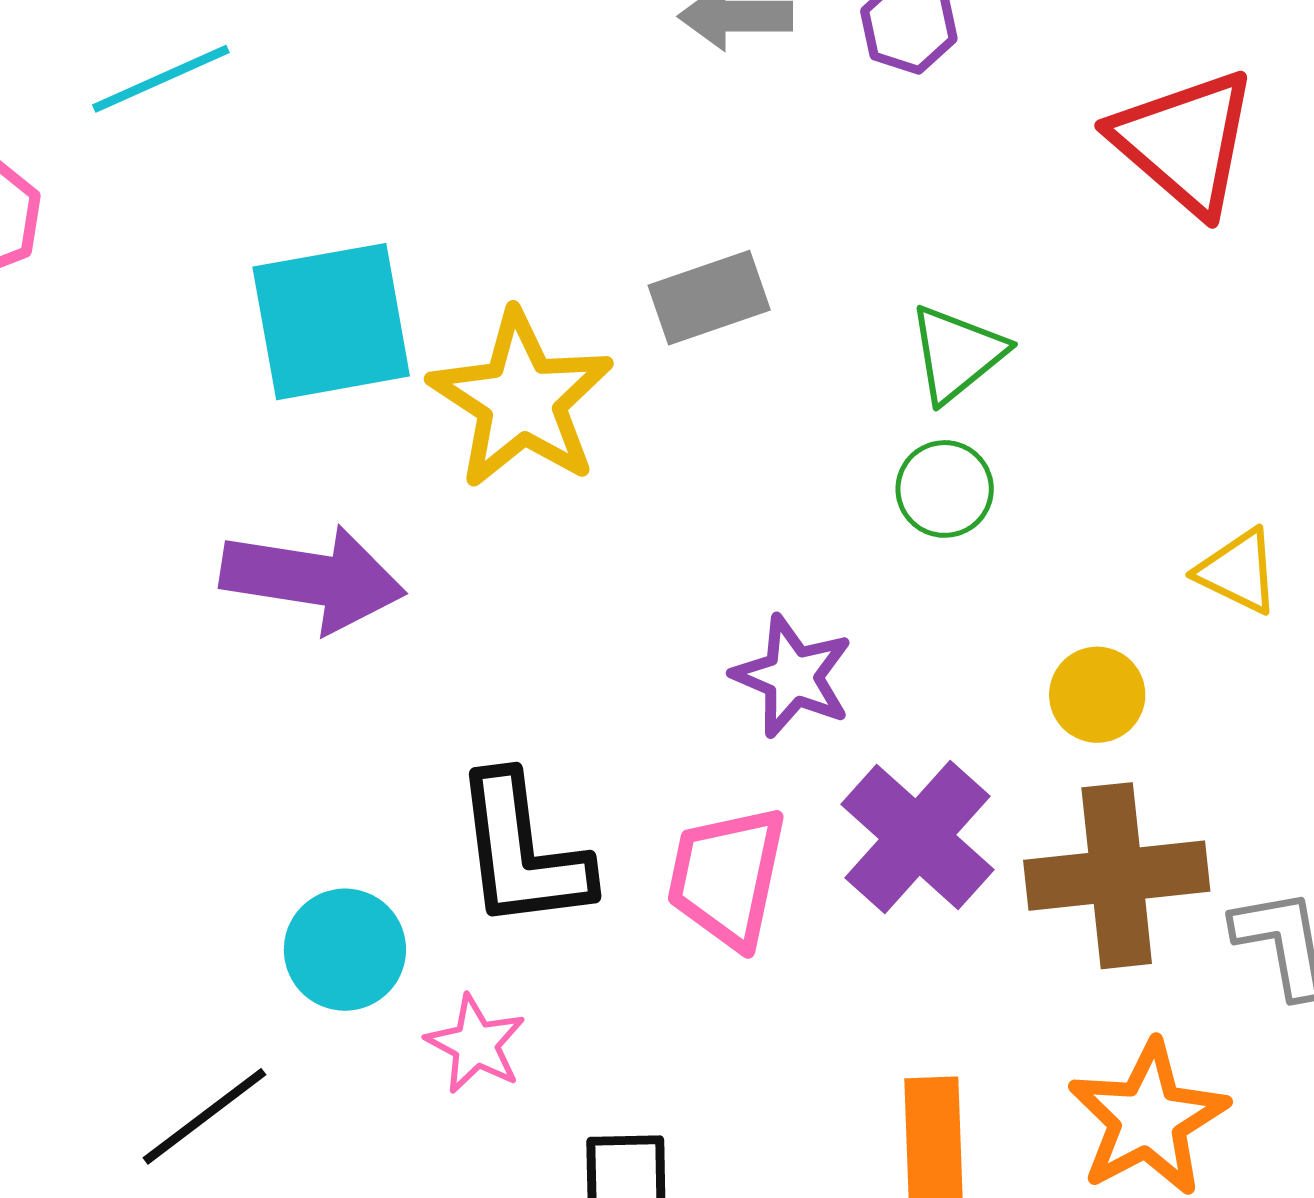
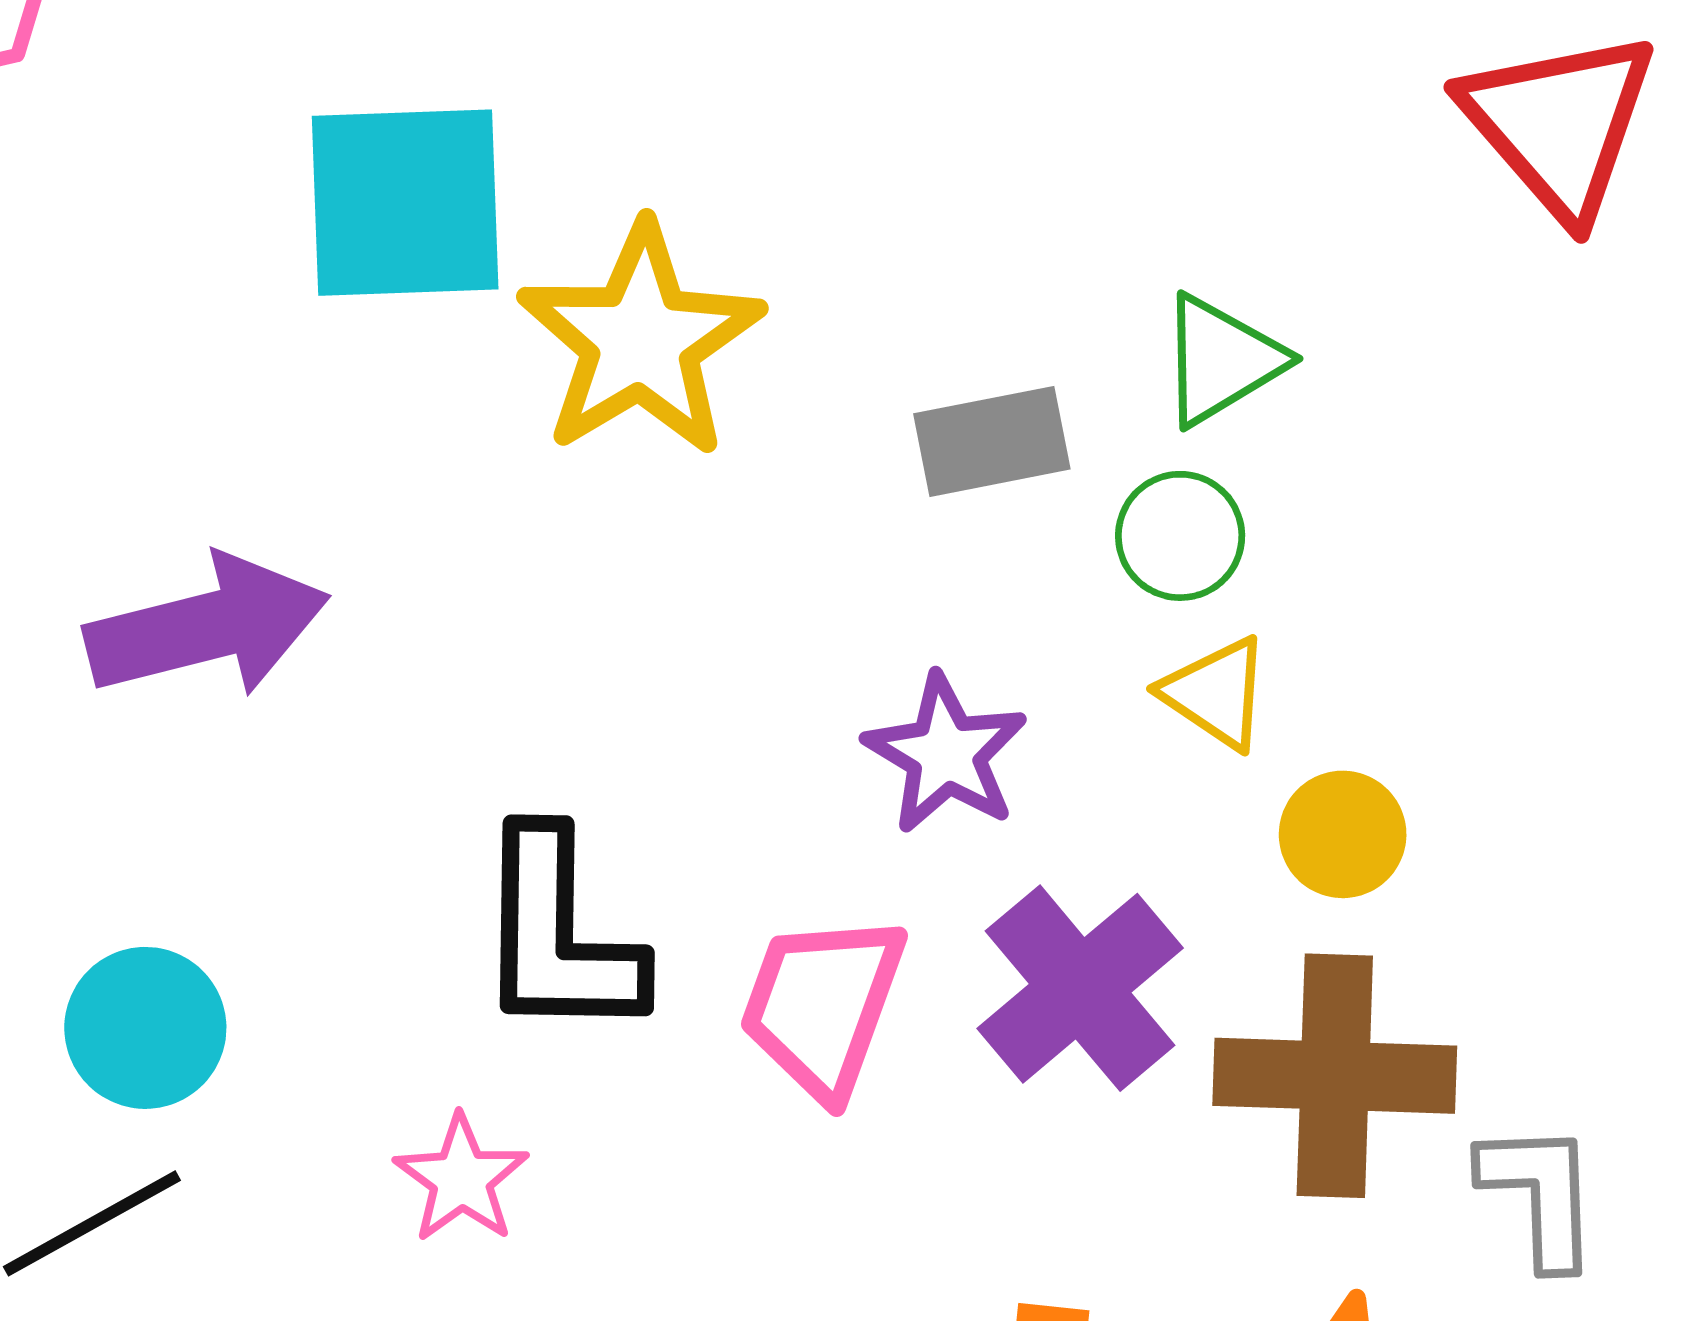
gray rectangle: (709, 298) -> (992, 441), moved
yellow triangle: (1238, 571) -> (1216, 693), moved
purple arrow: (313, 579) -> (207, 627), moved, turned -31
cyan circle: (345, 950) -> (145, 1028), moved

